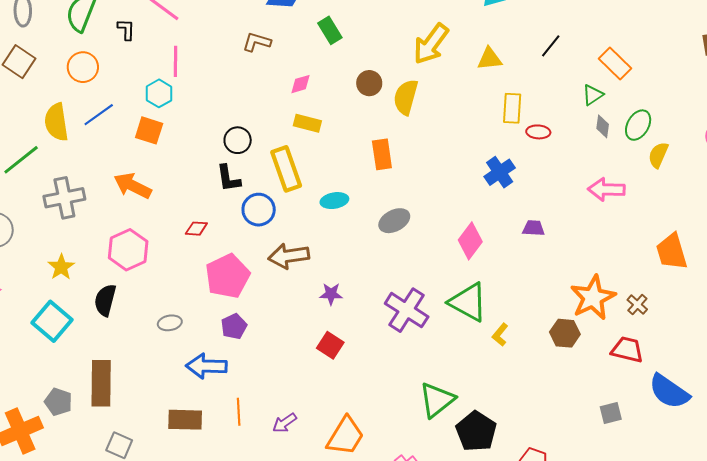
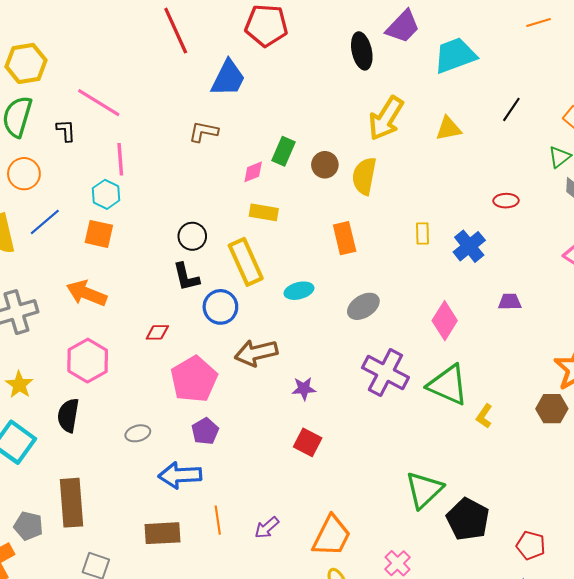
green rectangle: (330, 30) -> (283, 151), moved, turned 60
yellow rectangle: (512, 108) -> (422, 233), moved, size x0.7
purple cross: (407, 310) -> (385, 373), moved

